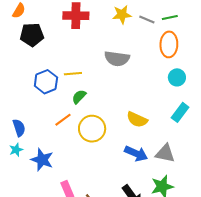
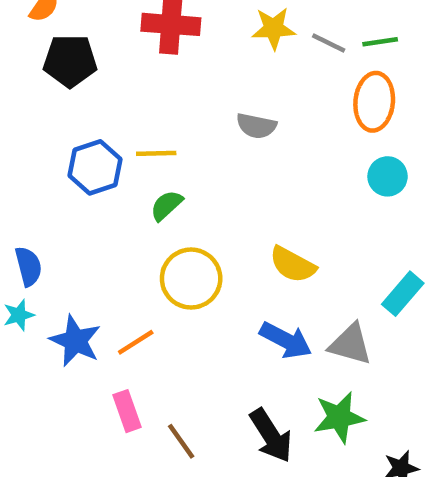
gray semicircle: (117, 59) -> (256, 126), size x0.7
cyan rectangle: (180, 112) -> (403, 294), moved
orange line: (63, 120) -> (136, 342), moved

